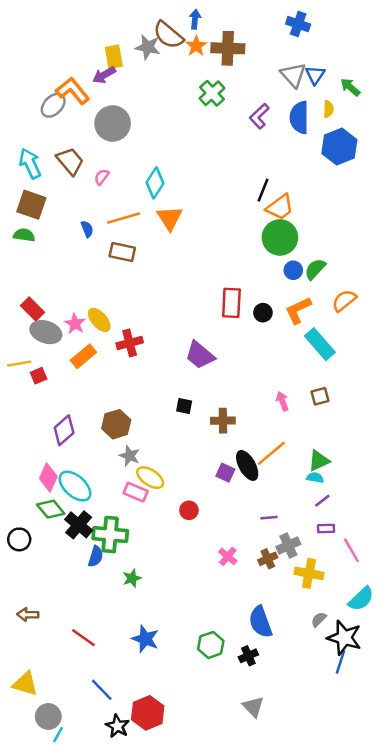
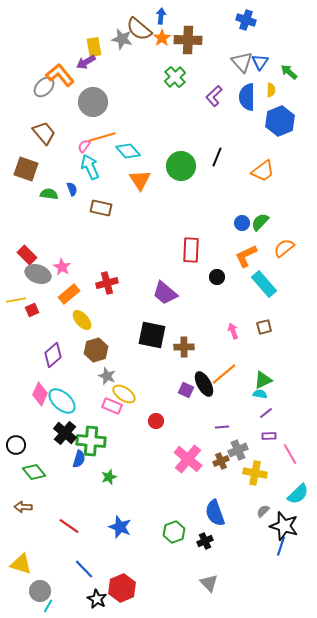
brown trapezoid: (70, 161) -> (44, 133), moved
cyan arrow: (30, 164) -> (90, 167), moved
cyan diamond: (155, 183) -> (128, 151), turned -75
orange trapezoid: (280, 207) -> (263, 171), moved
orange line: (123, 218) -> (102, 137), moved
green semicircle: (24, 235) -> (49, 194), moved
green circle: (280, 237) -> (181, 166), moved
black circle: (263, 313) -> (217, 277), moved
yellow ellipse: (99, 320) -> (82, 320), moved
black square: (184, 406) -> (152, 335), size x2.0
green diamond: (51, 509) -> (34, 472), moved
pink cross: (228, 556) -> (188, 459), size x1.8

